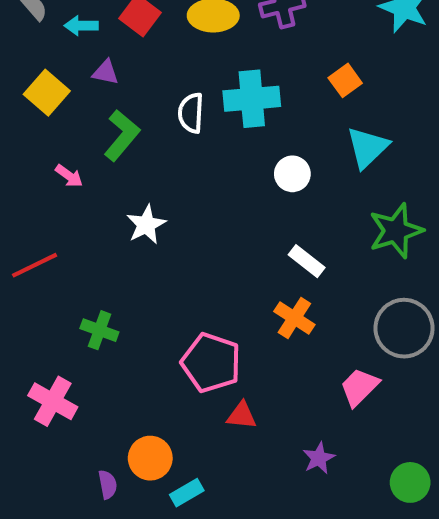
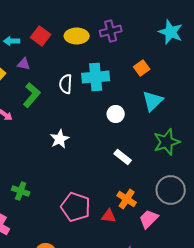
white star: (146, 225) -> (60, 139), moved
orange cross: (294, 318) -> (127, 199), moved
red triangle: (242, 415) -> (109, 216), moved

